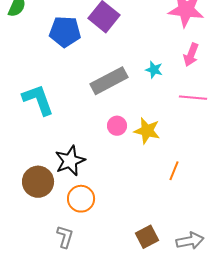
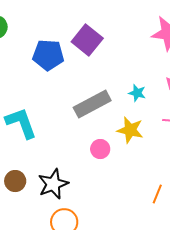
yellow star: (147, 131) -> (130, 130), moved
brown circle: (38, 182) -> (15, 181), moved, size x0.7

